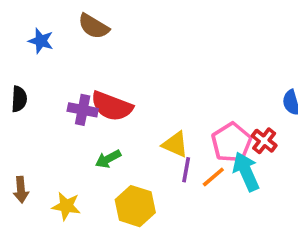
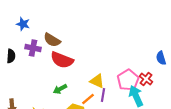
brown semicircle: (94, 26) -> (52, 40), moved
purple cross: (83, 110) -> (33, 48), moved
orange line: (213, 177) -> (88, 99), moved

